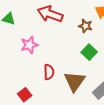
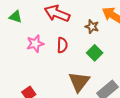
red semicircle: (49, 72) -> (62, 45), moved

